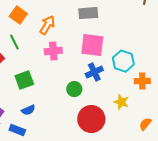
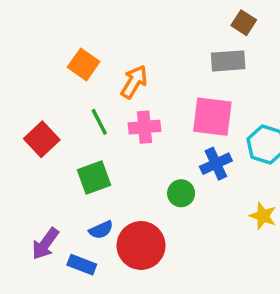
gray rectangle: (88, 13) -> (228, 61), moved
green line: (14, 42) -> (99, 122), moved
red circle: (91, 119) -> (141, 245), moved

